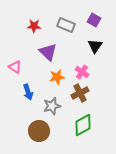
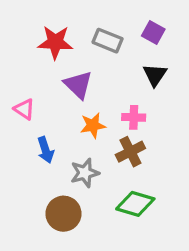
red star: (34, 26) -> (55, 42), size x1.5
pink cross: (82, 72) -> (134, 117), turned -32
green diamond: (83, 125) -> (135, 204), turned 45

